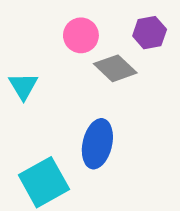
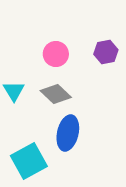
gray diamond: (115, 68) -> (56, 94), moved

